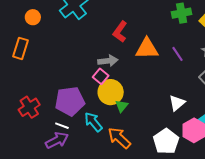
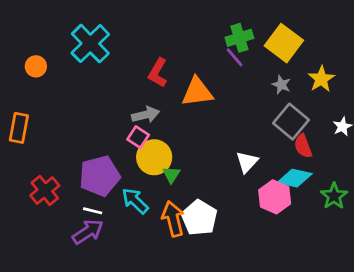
orange rectangle: (21, 48) -> (19, 128), moved
purple line: (178, 54) -> (235, 57), moved
orange arrow: (119, 138) -> (173, 219), turned 40
white pentagon: (166, 141) -> (199, 218), moved

